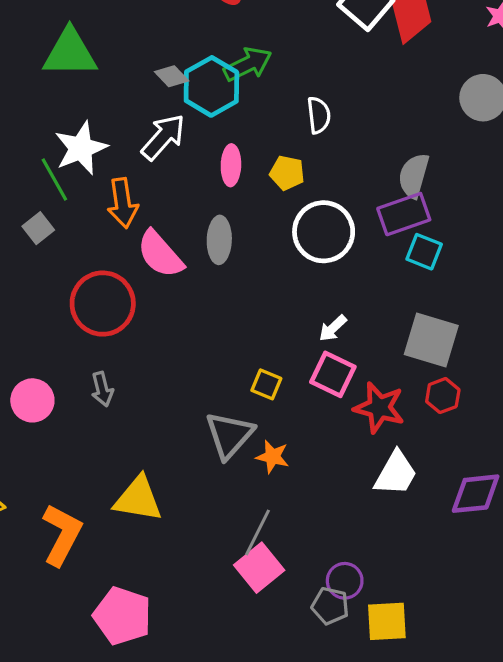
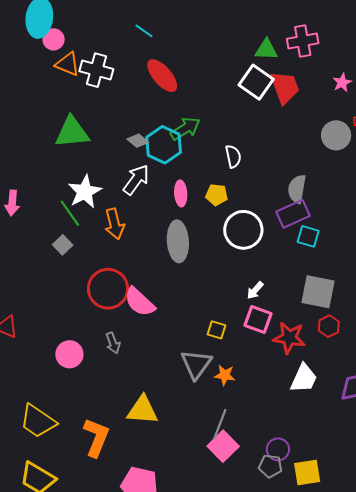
gray ellipse: (219, 240) -> (178, 241), size x1.4
pink semicircle: (160, 254) -> (140, 302), moved

